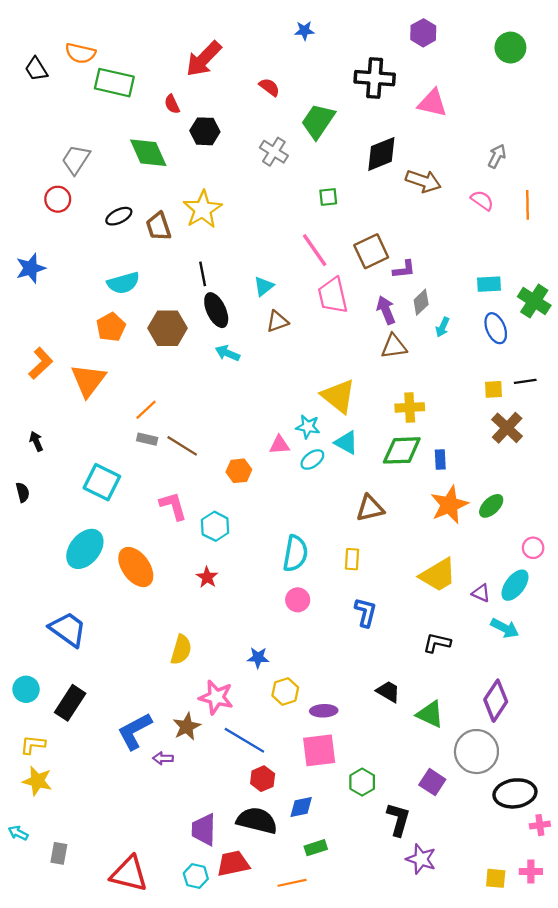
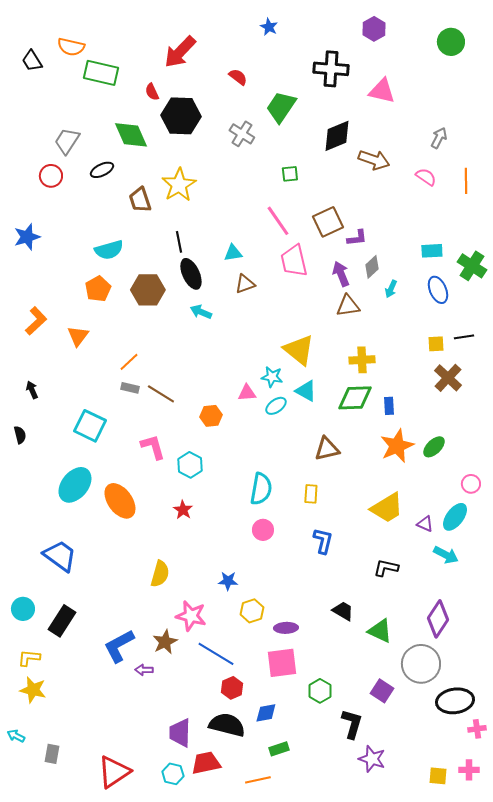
blue star: (304, 31) -> (269, 27), turned 30
black hexagon: (205, 131) -> (181, 116), size x1.5
black ellipse: (119, 216) -> (102, 170), moved
cyan triangle: (264, 286) -> (233, 253), turned 30
orange triangle: (88, 380) -> (78, 336), size x0.7
red triangle: (129, 874) -> (114, 772), turned -48

